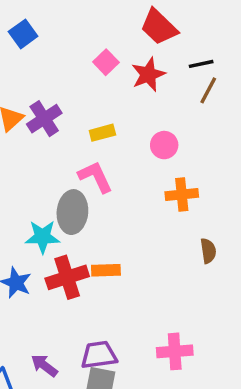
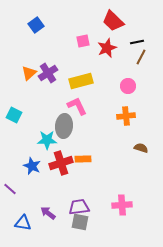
pink square: (106, 62) -> (83, 41), turned 32
yellow rectangle: (102, 133) -> (81, 81), size x1.6
pink circle: (164, 145) -> (128, 86), moved
brown semicircle: (208, 251) -> (141, 148), turned -64

